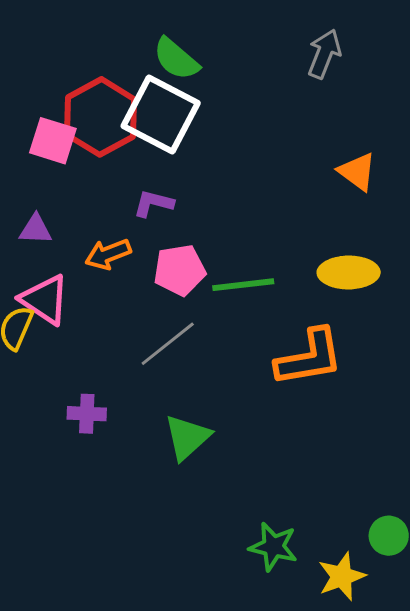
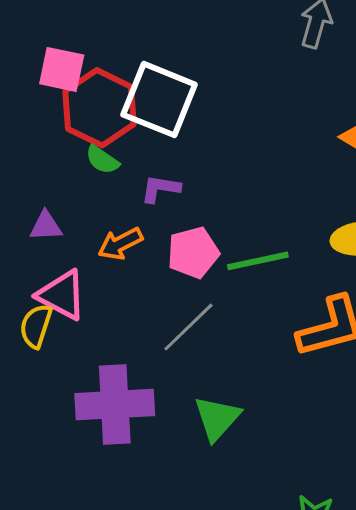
green semicircle: (176, 59) -> (102, 160), moved, size x0.7
pink square: (53, 141) -> (62, 69), moved
purple cross: (87, 414) -> (115, 405), size x2.0

